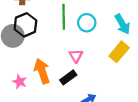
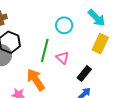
green line: (64, 17) -> (45, 51), moved, turned 30
black rectangle: (68, 77) -> (84, 73), moved

